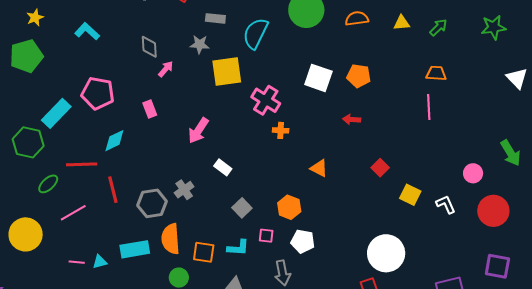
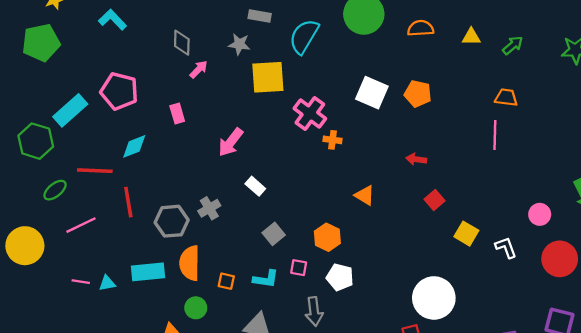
red arrow: (352, 119) -> (416, 159), moved
orange cross: (281, 130) -> (333, 140), moved
orange square: (204, 252) -> (226, 281), size x0.7

